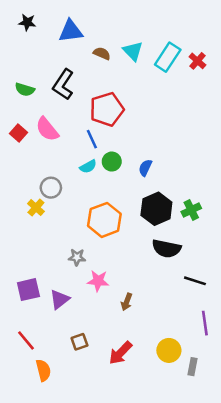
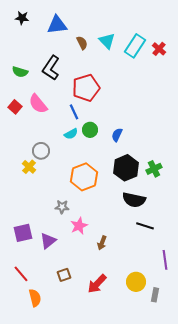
brown semicircle: (102, 53) -> (82, 43), turned 40
pink star: (98, 281) -> (79, 226), turned -30
black line: (195, 281) -> (145, 226), moved

